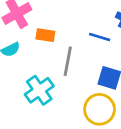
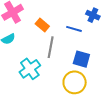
orange rectangle: (45, 35) -> (42, 25), moved, turned 32

